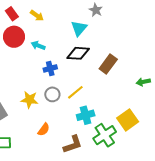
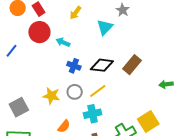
yellow arrow: (37, 16) -> (75, 13), moved, turned 88
black diamond: (78, 53) -> (102, 65), moved
blue cross: (50, 68) -> (74, 66), turned 32
cyan cross: (86, 115) -> (93, 114), moved

